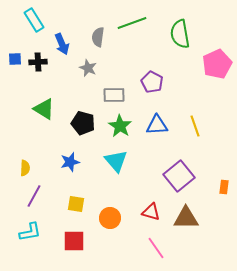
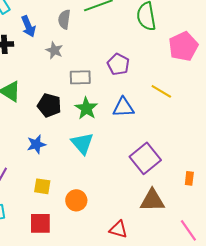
yellow line: (195, 126) -> (161, 91), moved, turned -40
orange rectangle: (224, 187) -> (189, 178), moved
red triangle: (151, 212) -> (118, 229), moved
pink line: (156, 248) -> (188, 230), moved

